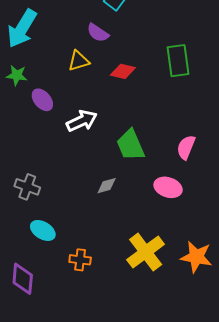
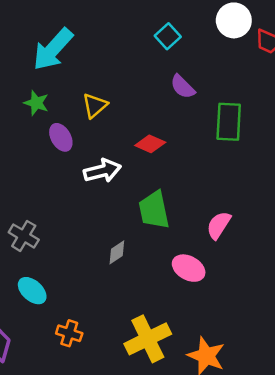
purple semicircle: (98, 33) -> (183, 87), moved
yellow triangle: (79, 61) -> (95, 106), moved, turned -35
red diamond: (123, 71) -> (150, 144), moved
gray diamond: (107, 186) -> (117, 252), turned -30

